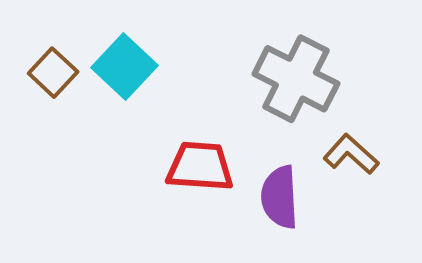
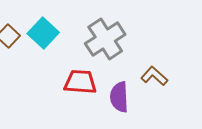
gray cross: (296, 79) -> (105, 39), moved, turned 30

